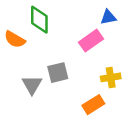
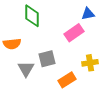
orange semicircle: (15, 39) -> (12, 44), moved, turned -36
orange rectangle: (93, 105) -> (67, 80), moved

